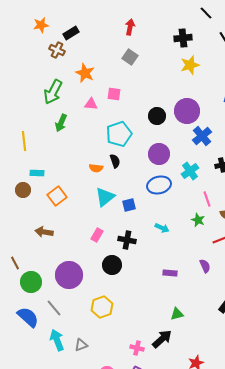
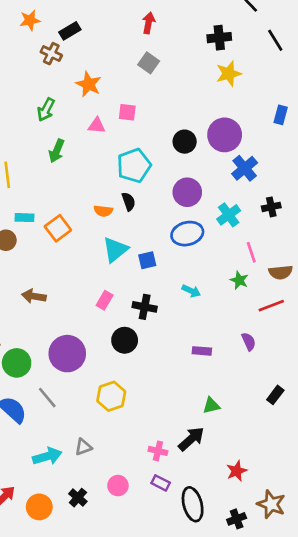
green arrow: (53, 92) -> (46, 110), size x0.7
orange square: (57, 196) -> (58, 228), moved
cyan arrow: (57, 340) -> (47, 456), moved, turned 95

